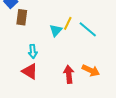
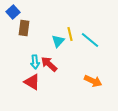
yellow line: (68, 23) -> (70, 34), turned -40
red arrow: (69, 74) -> (49, 64), moved, turned -42

